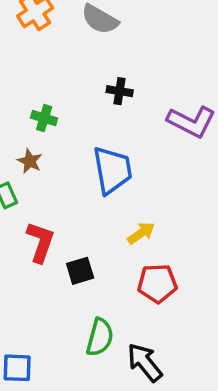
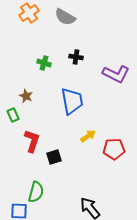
green cross: (44, 118) -> (44, 63), moved
red pentagon: (157, 283) -> (114, 149), moved
green semicircle: (100, 337) -> (36, 192), moved

